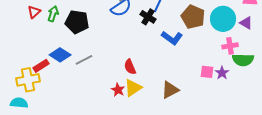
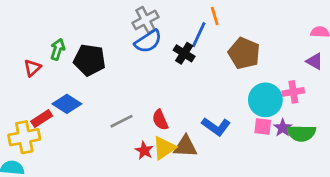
red triangle: (34, 12) -> (32, 68), moved
cyan circle: (223, 19) -> (265, 100), moved
blue L-shape: (172, 38) -> (216, 127), moved
gray line: (84, 60) -> (122, 121), moved
green semicircle: (243, 60) -> (301, 133), moved
brown triangle: (170, 90) -> (185, 147), moved, turned 30

